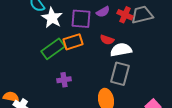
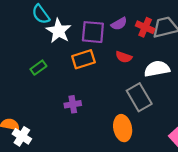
green rectangle: (53, 49) -> (38, 68), moved, size x0.6
white semicircle: (121, 50) -> (157, 69), moved
gray rectangle: (120, 74) -> (139, 97), turned -45

